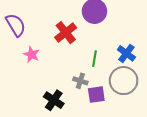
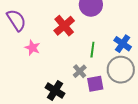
gray cross: (80, 81) -> (80, 71), turned 32

